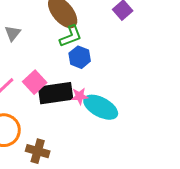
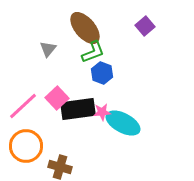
gray triangle: (13, 33) -> (48, 49), moved

